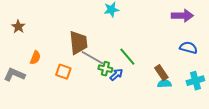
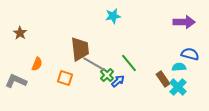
green cross: (105, 69) -> (107, 75), turned 32
cyan cross: (195, 81) -> (178, 87), moved, turned -30
cyan semicircle: (164, 84) -> (179, 67), moved

